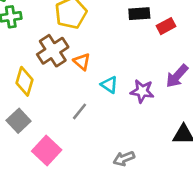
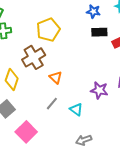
orange triangle: (82, 62) -> (56, 77), moved
cyan triangle: (109, 85) -> (76, 109), moved

